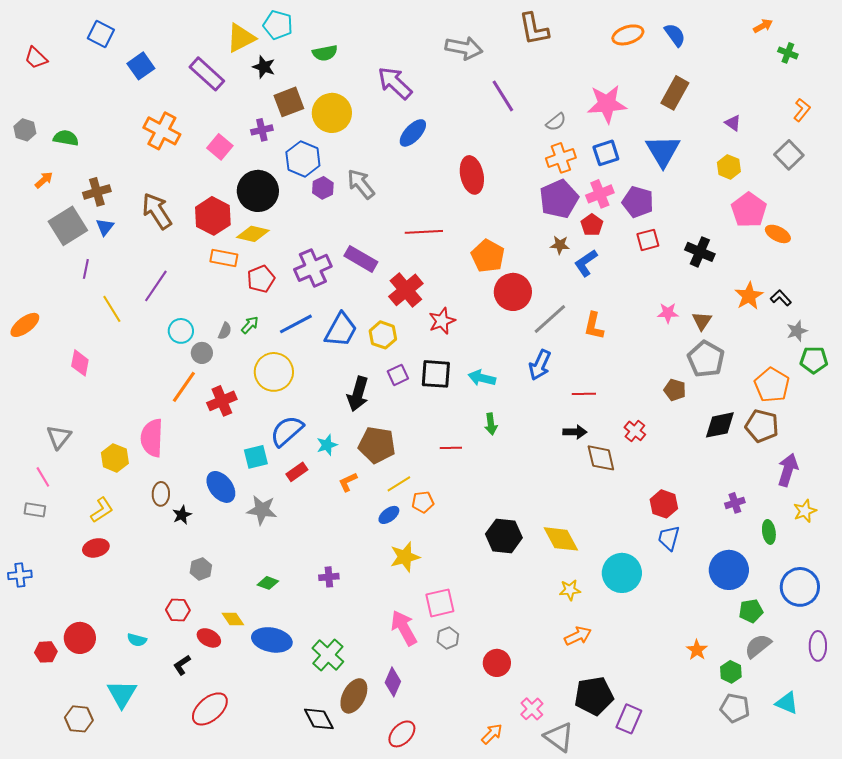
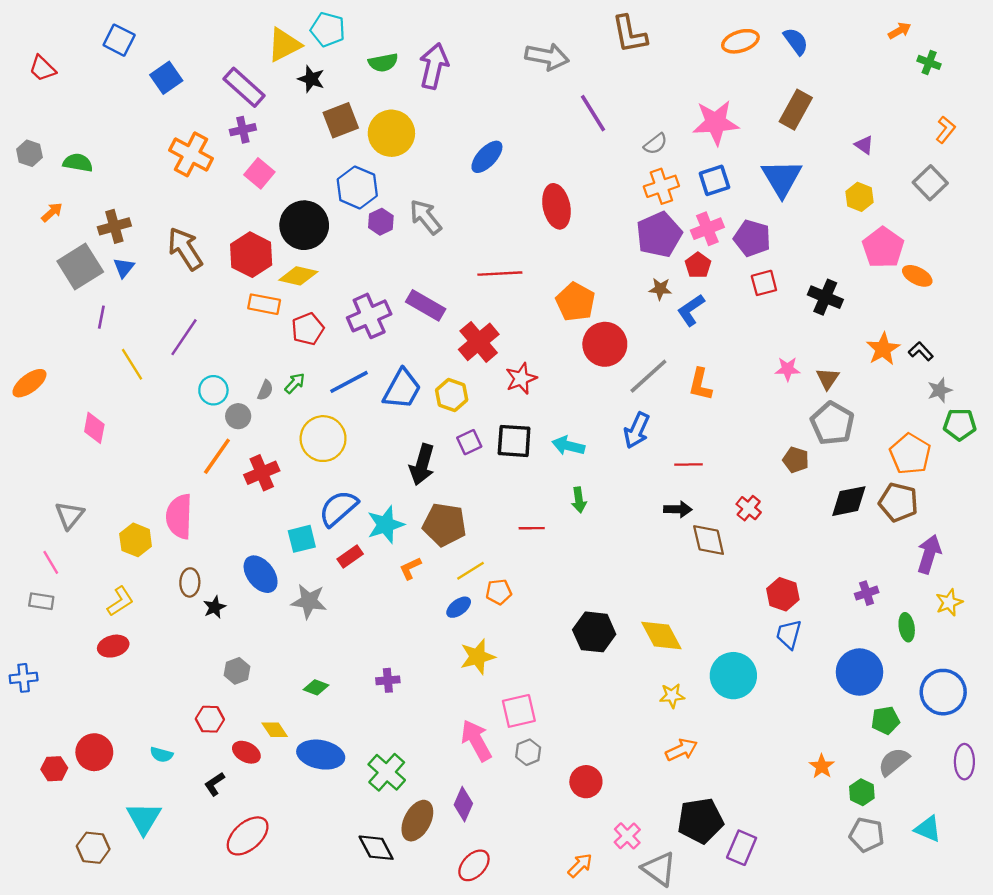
purple arrow: (395, 83) -> (434, 66), moved, turned 60
purple cross: (262, 130) -> (243, 130), moved
cyan star: (327, 445) -> (386, 525), size x1.5

